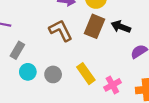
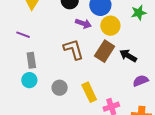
gray rectangle: (17, 50) -> (31, 60), turned -49
cyan circle: (28, 72) -> (29, 80), moved

